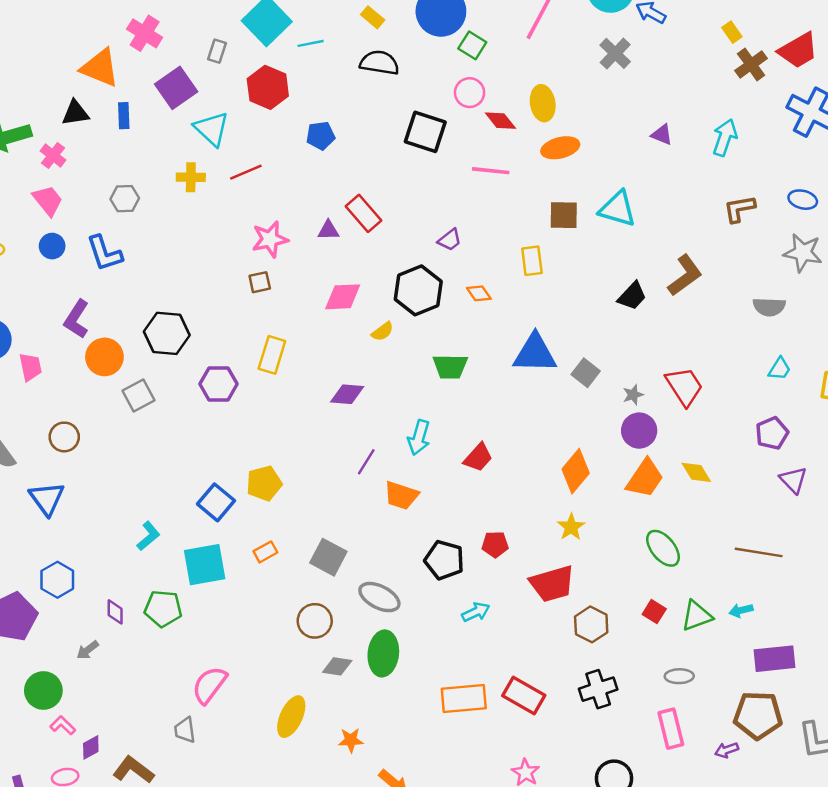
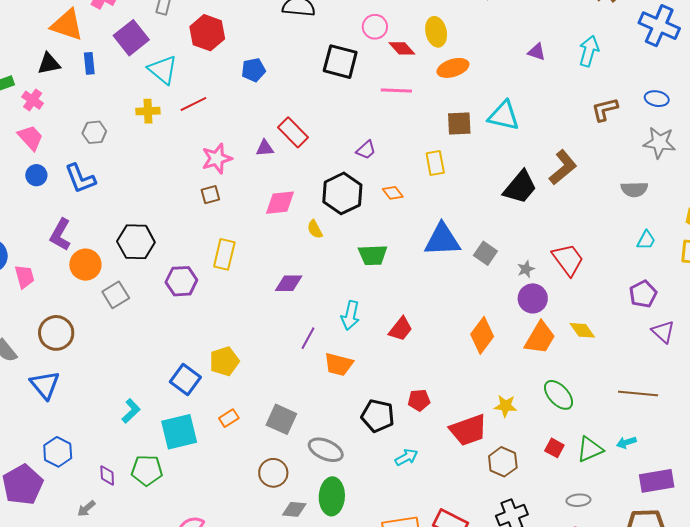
black trapezoid: (632, 296) -> (520, 187), size x1.4
yellow semicircle: (383, 331) -> (315, 229), turned 102
brown circle: (64, 437) -> (56, 333), size x1.4
yellow star: (571, 527) -> (506, 406), moved, turned -30

